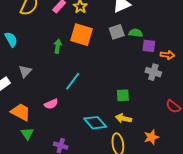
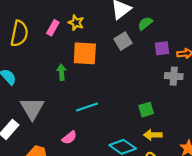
green semicircle: (136, 33) -> (145, 23), moved, turned -32
gray triangle: (25, 71) -> (32, 108), size x1.6
cyan line: (73, 81) -> (87, 107), turned 48

